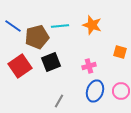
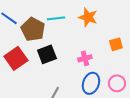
brown pentagon: (37, 37) -> (33, 29), turned -30
orange square: (120, 52) -> (116, 44), turned -32

